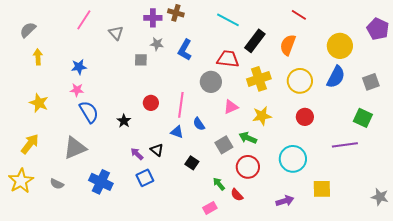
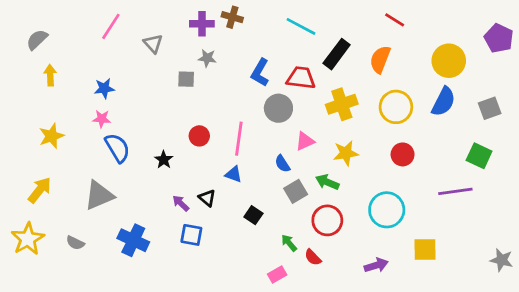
blue L-shape: (185, 50) -> (260, 73), moved
yellow star: (39, 103) -> (51, 136), turned 30
blue semicircle: (199, 124) -> (282, 164), moved
blue square: (145, 178) -> (191, 235), turned 36

